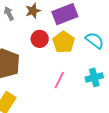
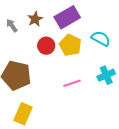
pink line: (59, 80) -> (72, 83), turned 54

